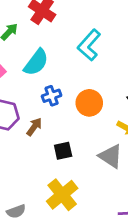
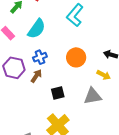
blue cross: (52, 96) -> (40, 57), moved
gray triangle: (111, 156) -> (93, 96), turned -42

